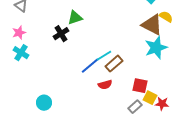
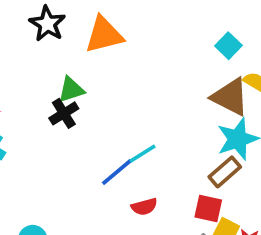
green triangle: (75, 18) -> (71, 90), moved
brown rectangle: (114, 64) -> (225, 172), moved

